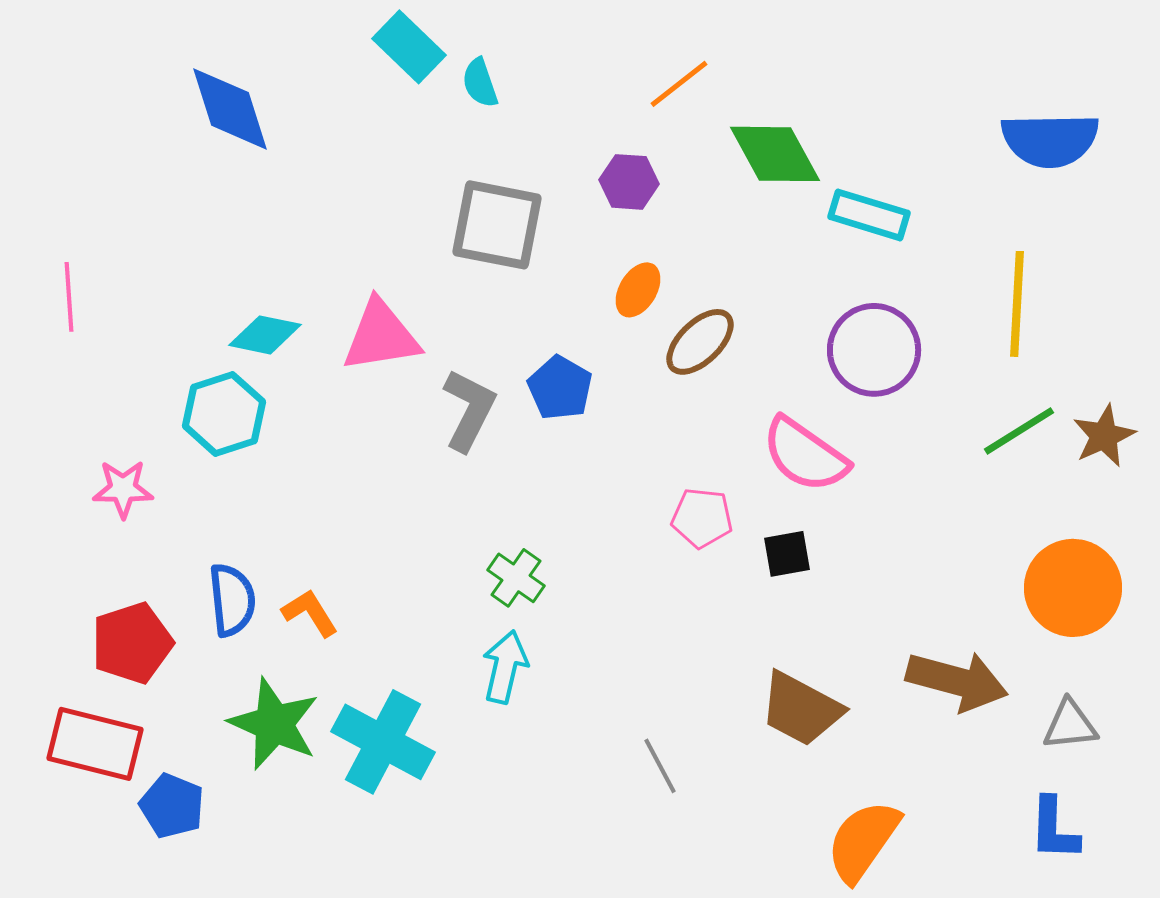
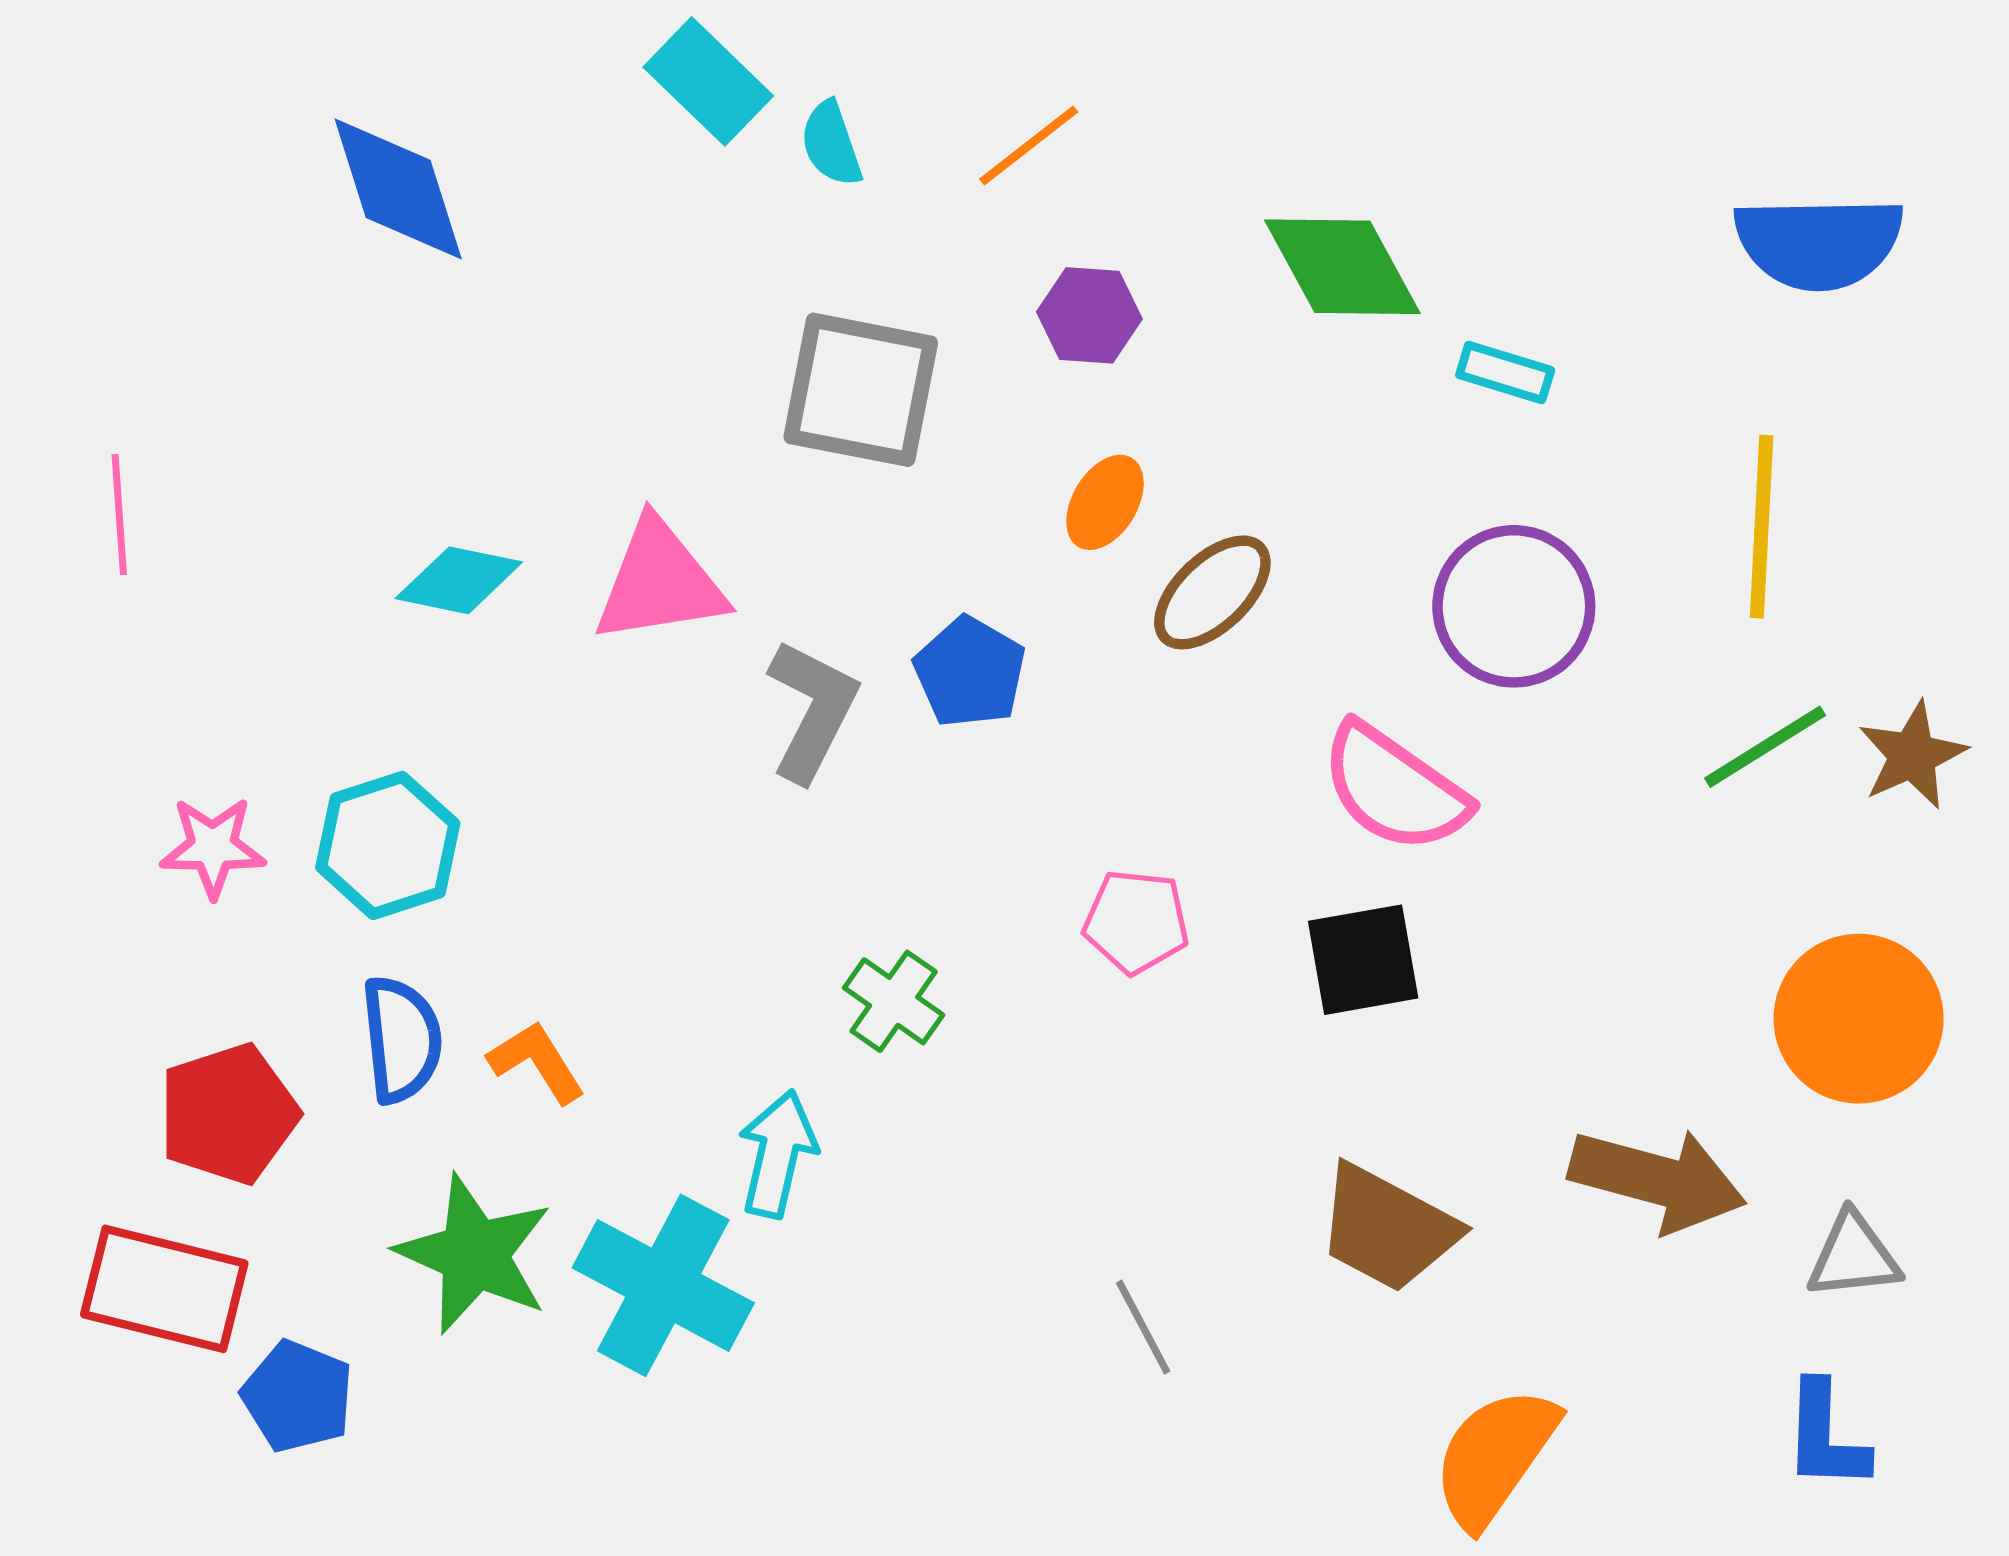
orange line: (679, 84) -> (1029, 146), moved
cyan rectangle: (869, 215) -> (1505, 372), size x0.7
cyan hexagon: (224, 414) -> (388, 845), moved
pink pentagon: (702, 518) -> (1136, 922), moved
black square: (787, 554) -> (1363, 960), size x1.4
cyan arrow: (505, 667) -> (778, 1154), moved

